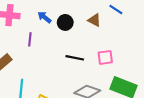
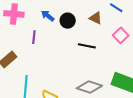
pink square: (105, 57) -> (121, 35), moved, turned -35
black line: (75, 58) -> (87, 46), moved

